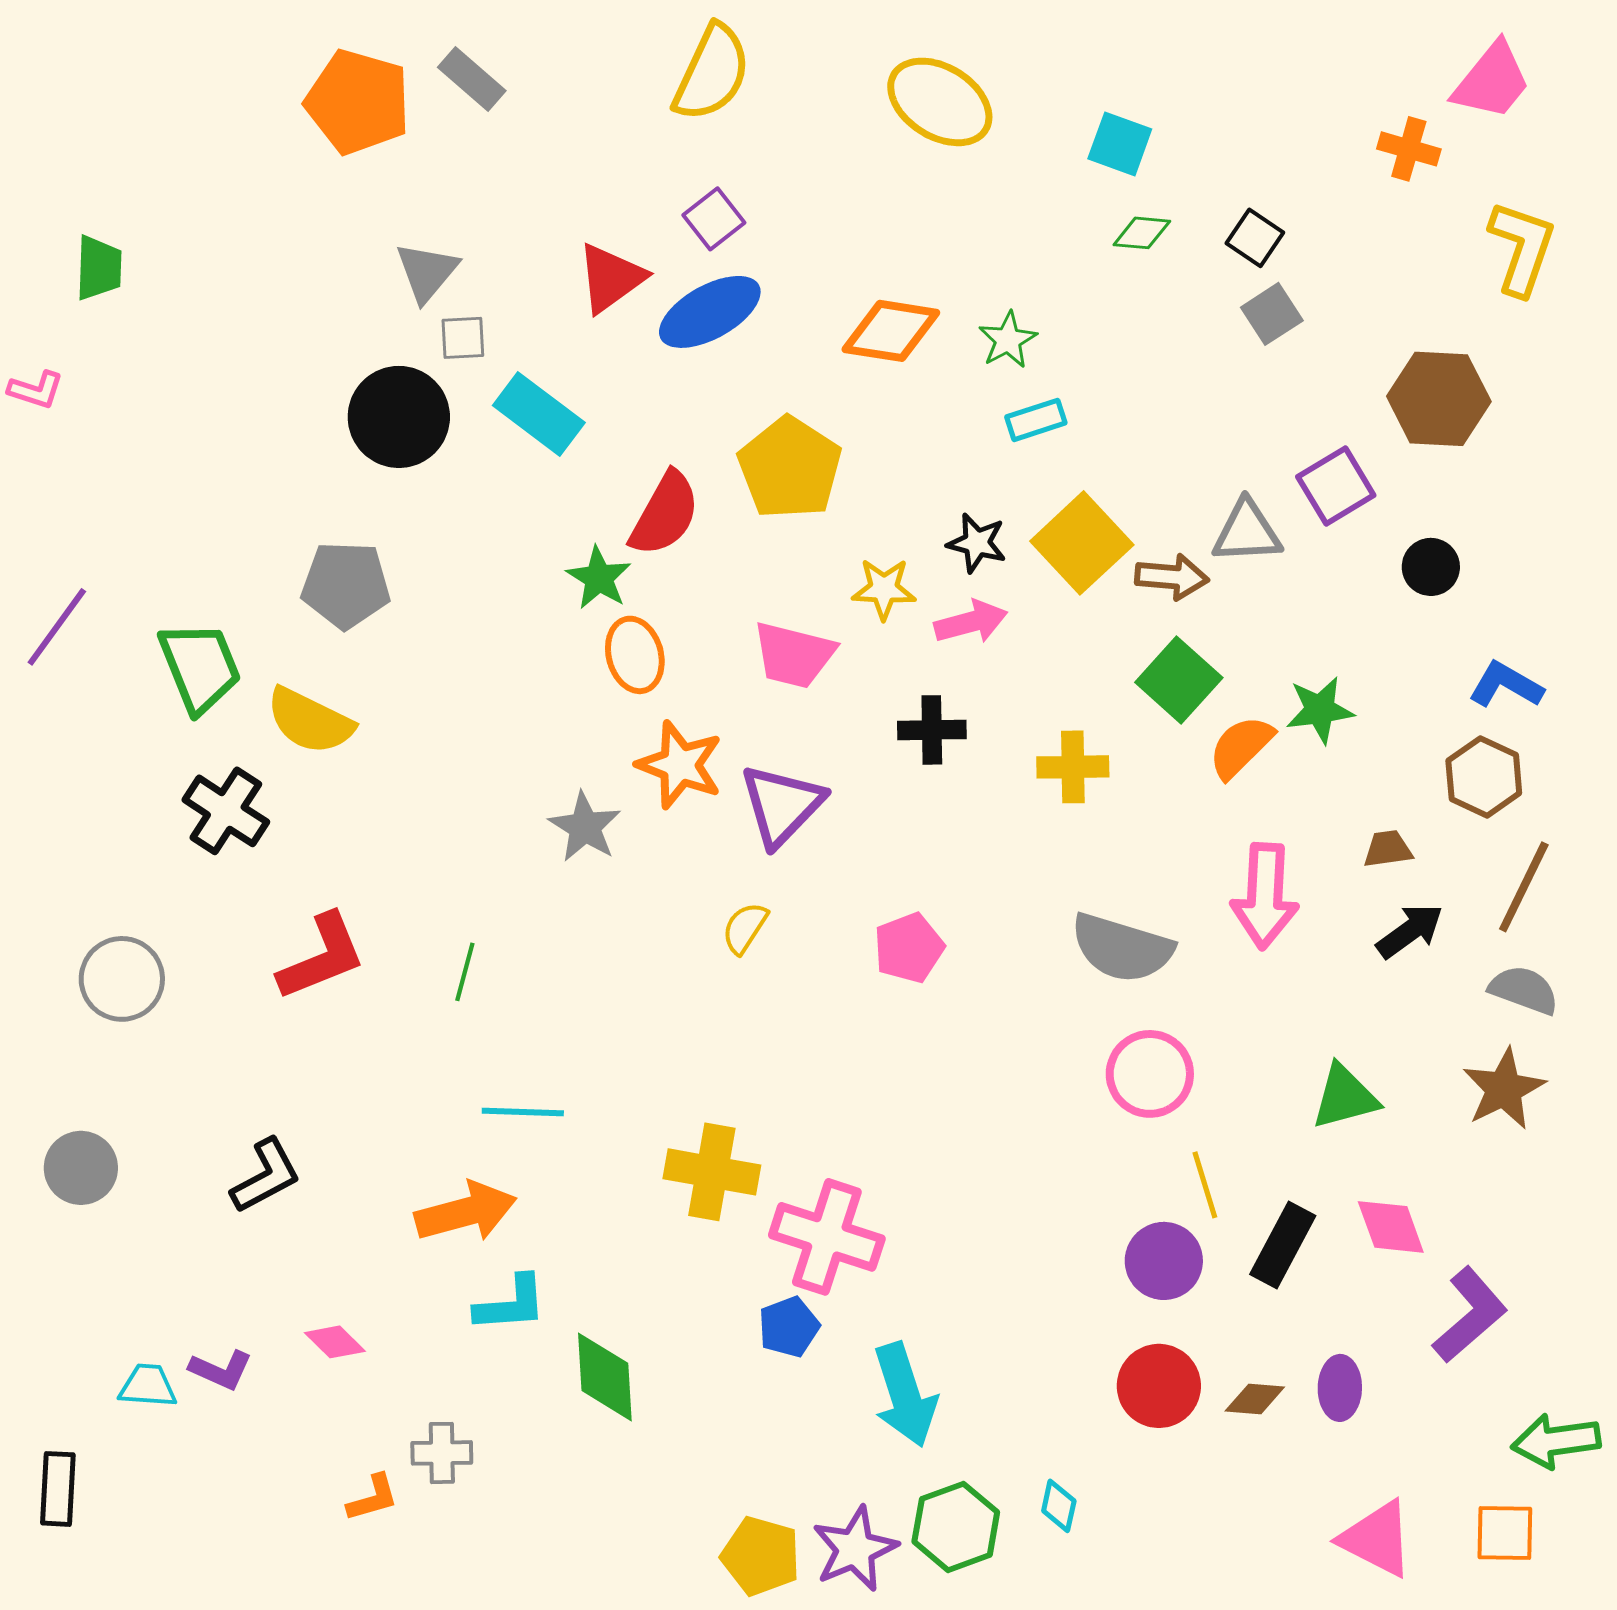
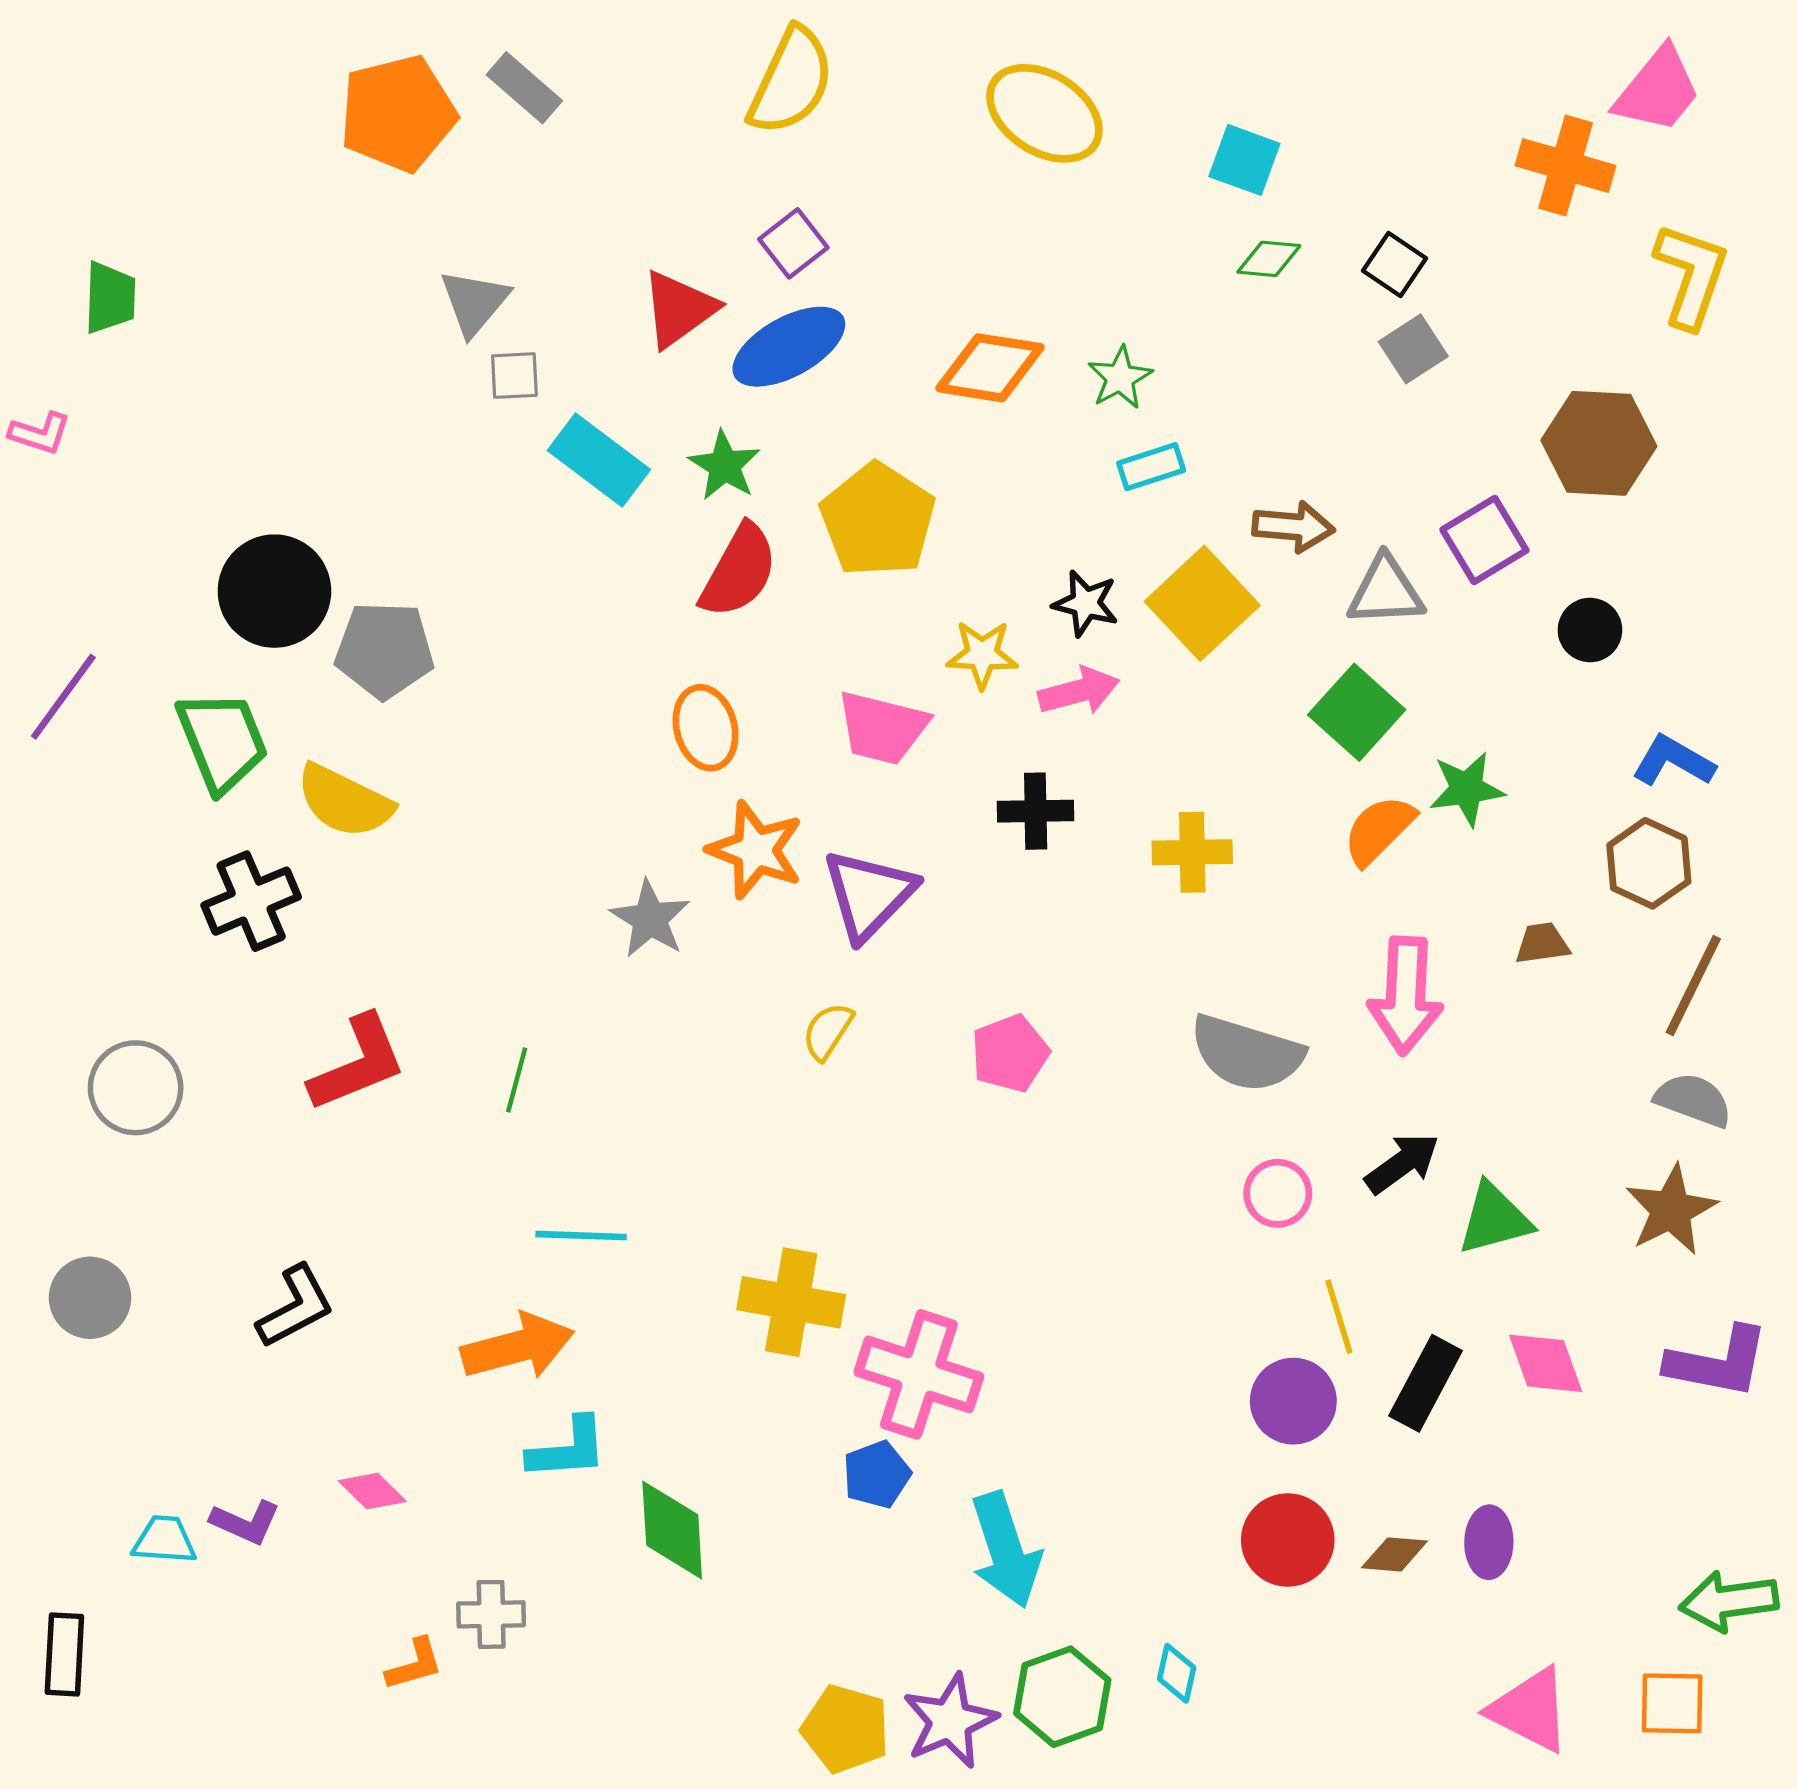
orange pentagon: (358, 102) -> (398, 113), turned -30
orange cross: (1409, 149) -> (1566, 166), size x1.4
black circle: (399, 417) -> (274, 591), moved
brown arrow: (1172, 577) -> (1293, 527), moved
green star: (599, 578) -> (724, 466), moved
green square: (1179, 680) -> (1357, 712), moved
black cross: (226, 811) -> (251, 901), turned 34
black arrow: (1410, 931) -> (1402, 1163), moved
pink circle: (1150, 1074) -> (1278, 1193), size x0.7
purple L-shape: (1470, 1315) -> (1718, 1362), moved, turned 52

